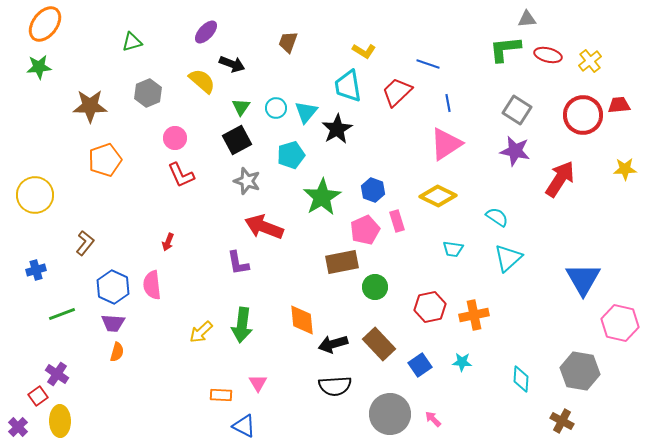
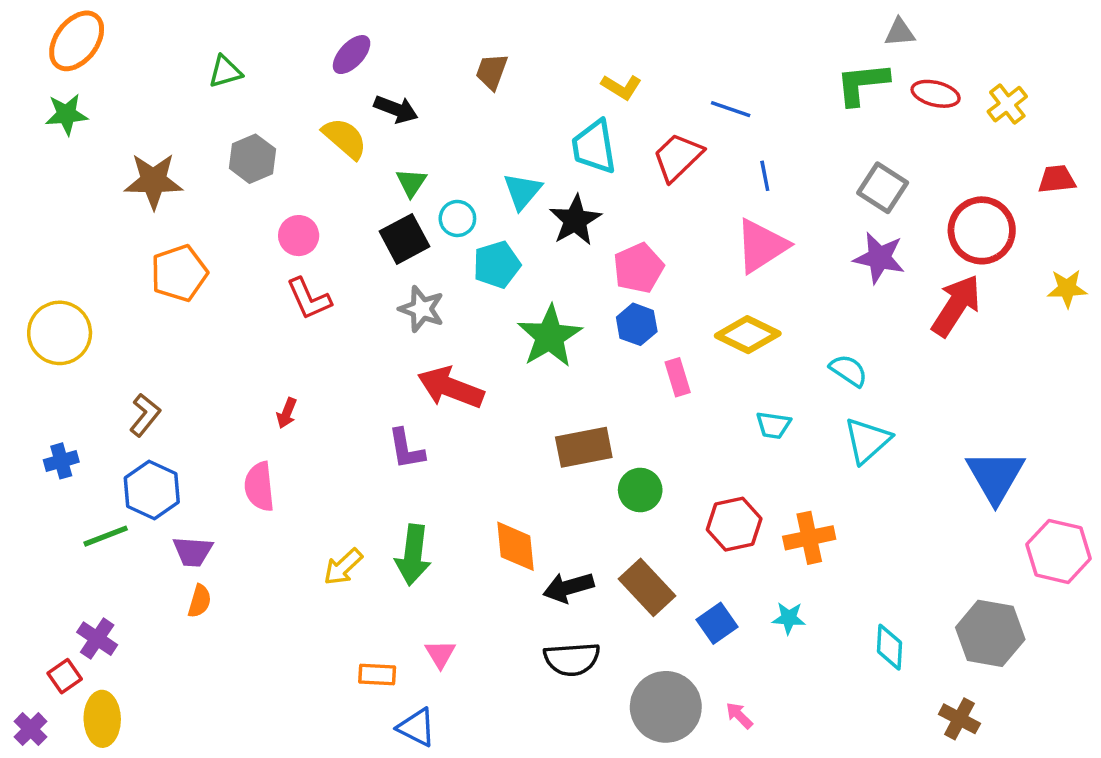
cyan circle: (276, 108) -> (457, 218), moved
red circle: (583, 115) -> (982, 230), moved
pink pentagon: (365, 230) -> (638, 268), moved
blue hexagon: (113, 287) -> (152, 490), moved

